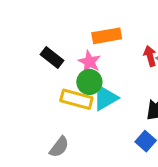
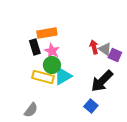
orange rectangle: (107, 36) -> (47, 33), moved
black rectangle: (52, 57) -> (35, 47), moved, turned 35

